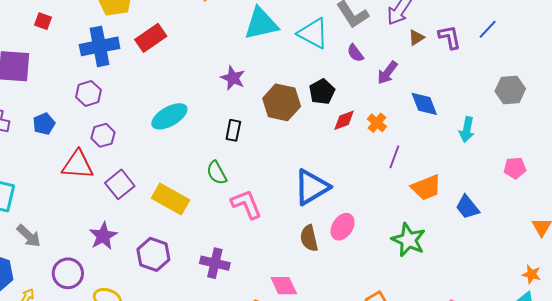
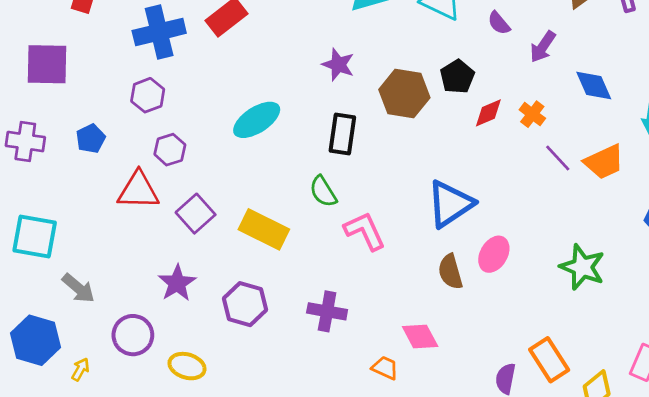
black rectangle: (233, 130) -> (342, 134), size x1.4
purple line: (394, 157) -> (558, 158), turned -60
orange trapezoid: (426, 188) -> (604, 162), moved

